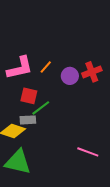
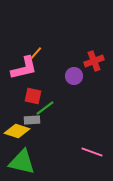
orange line: (46, 67) -> (36, 53), moved
red cross: (92, 72) -> (94, 61), moved

